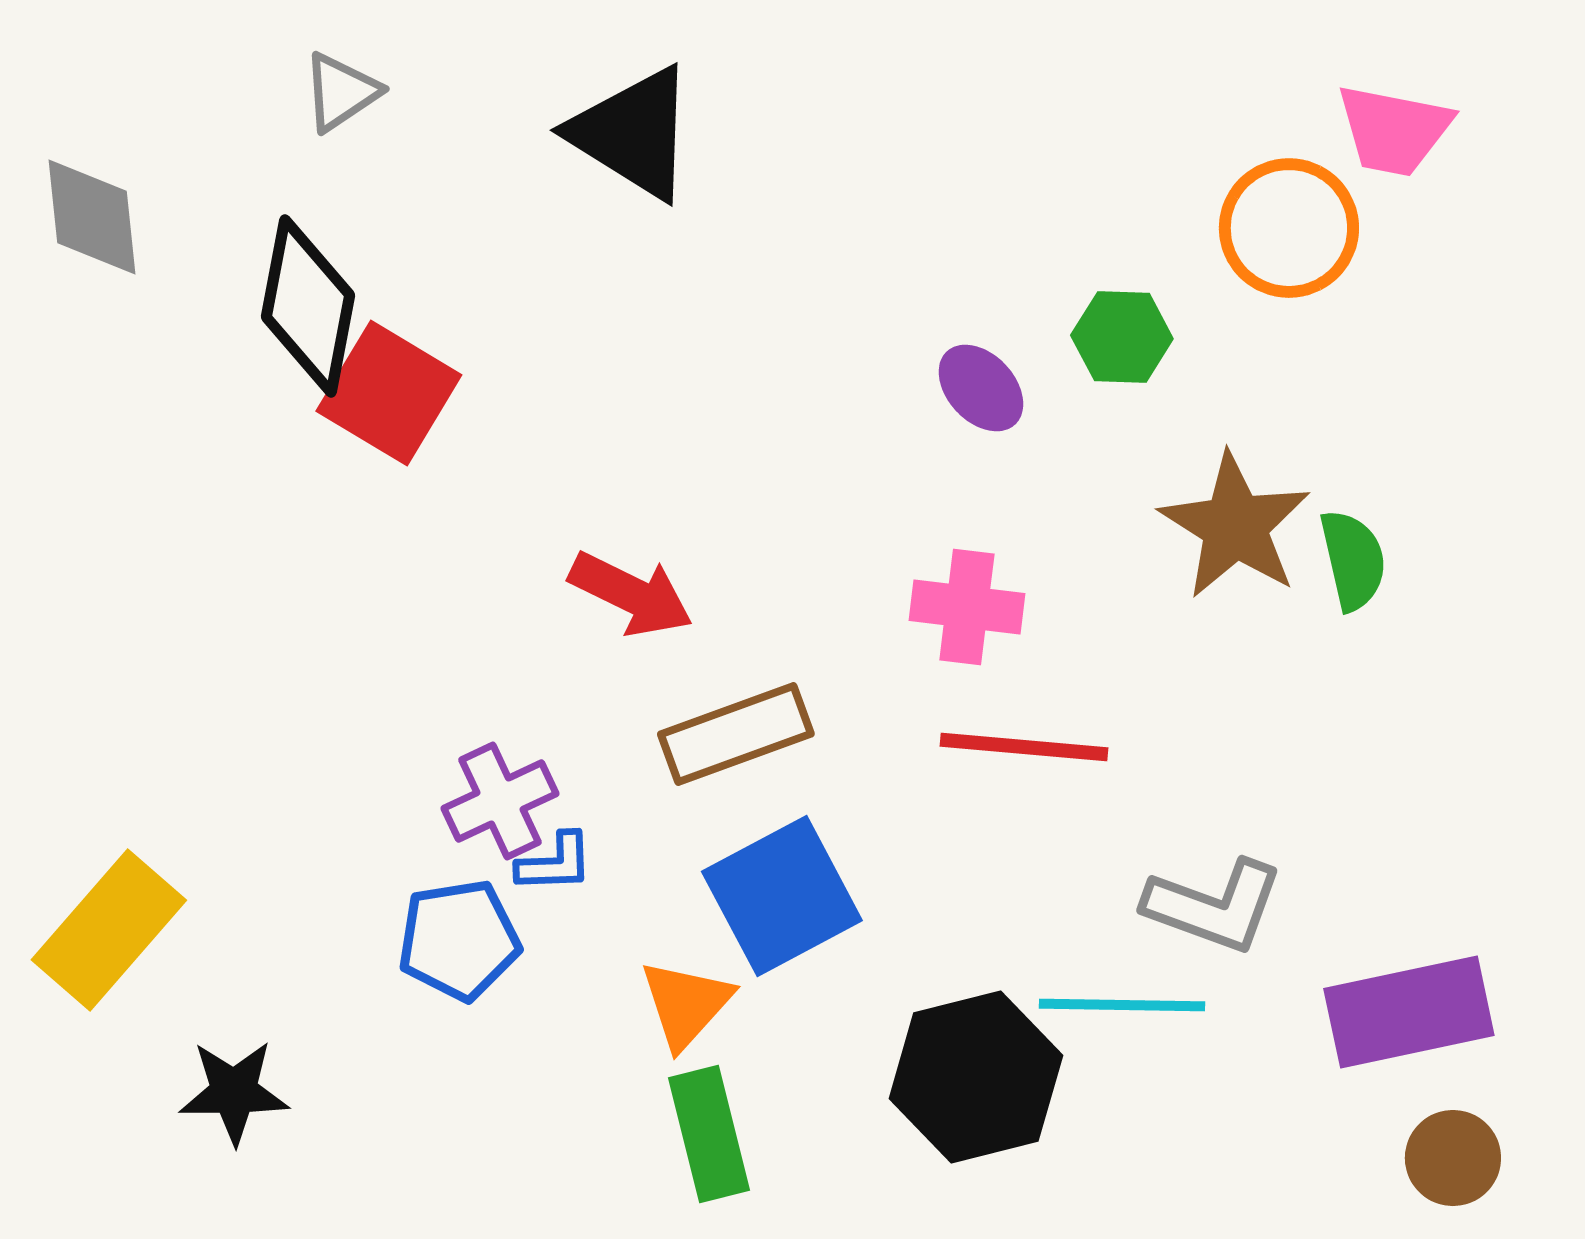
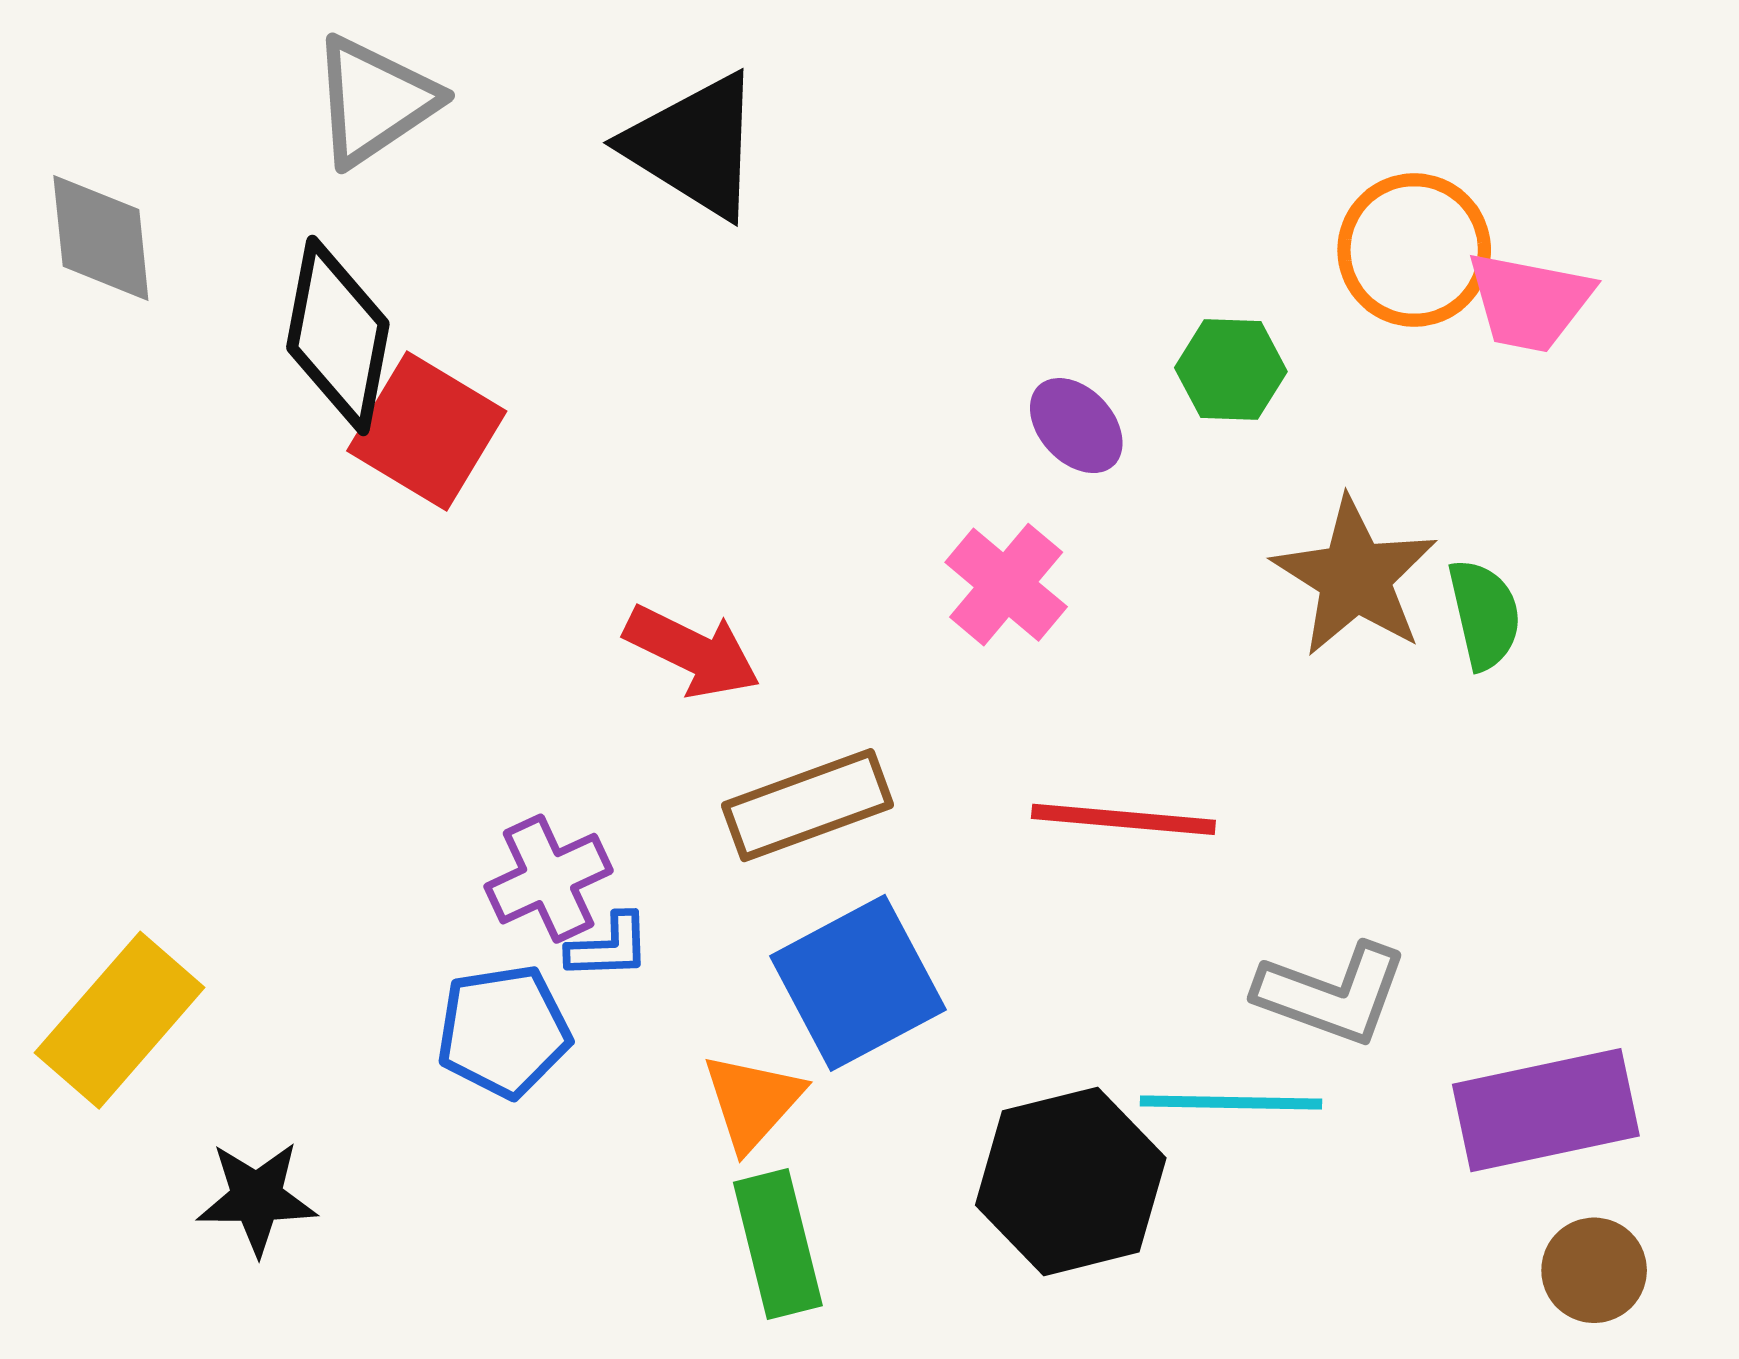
gray triangle: (341, 92) -> (374, 101), size x1.5
pink trapezoid: (1394, 130) -> (1529, 302), moved
pink cross: (967, 607) -> (1006, 585), moved, turned 33

